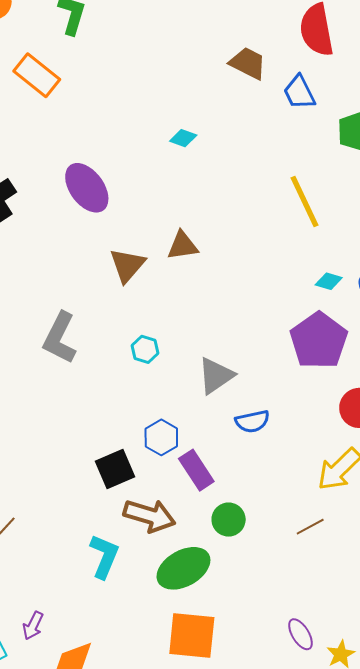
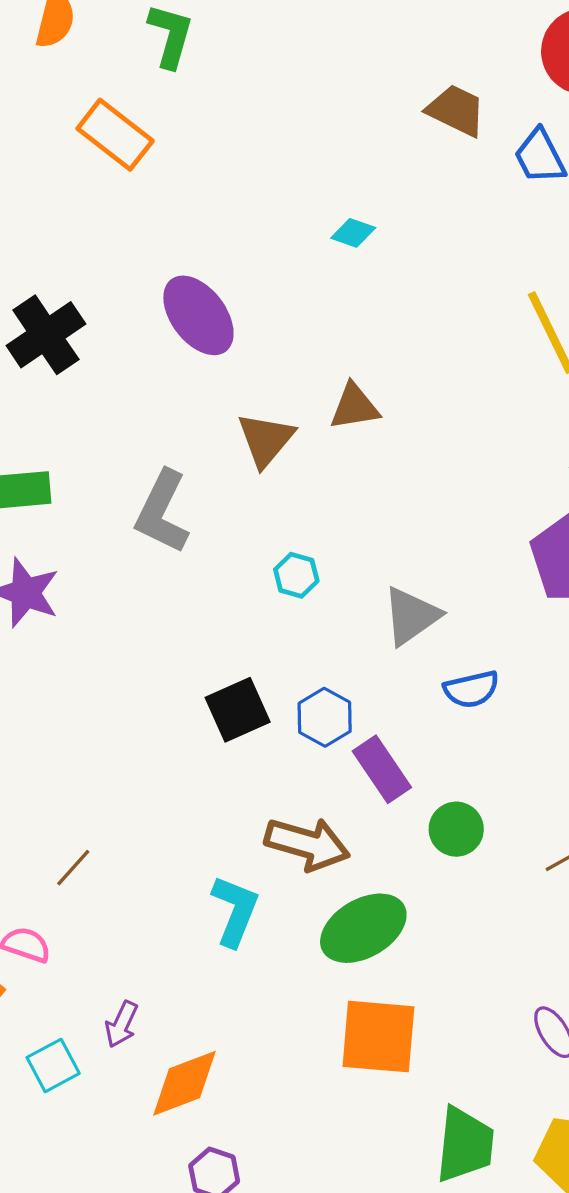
gray L-shape: (60, 338) -> (162, 512), moved
black square: (115, 469) -> (238, 710), moved
green circle: (229, 520) -> (456, 829), moved

